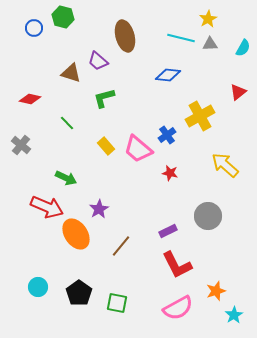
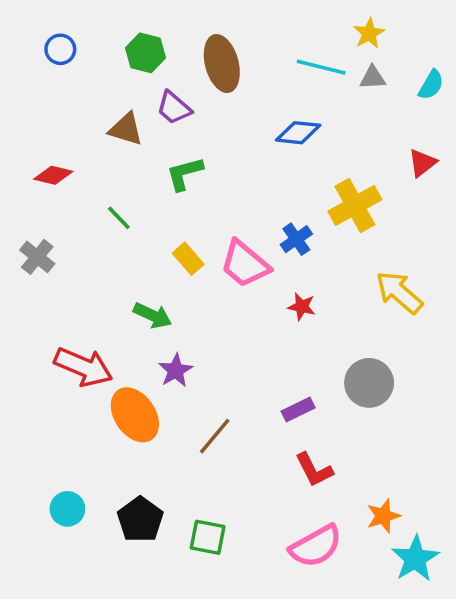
green hexagon: (63, 17) -> (145, 53), moved
green arrow: (66, 178) -> (153, 315), moved
red L-shape: (177, 265) -> (314, 470), size x0.7
cyan star: (234, 315) -> (415, 559), size x1.5

